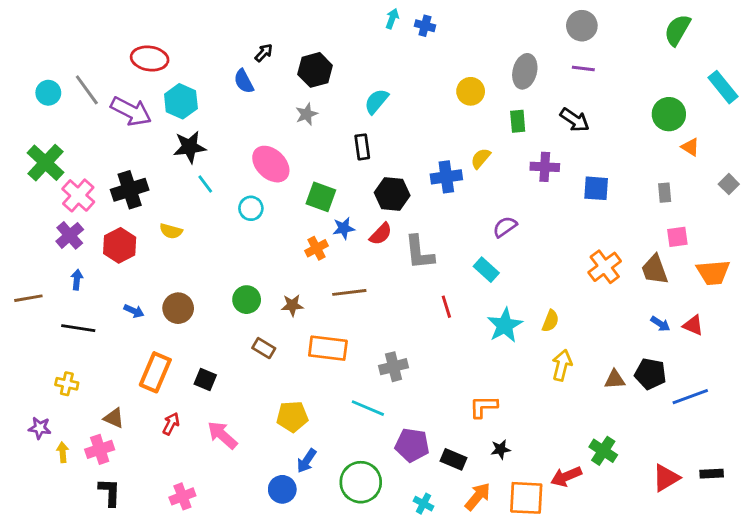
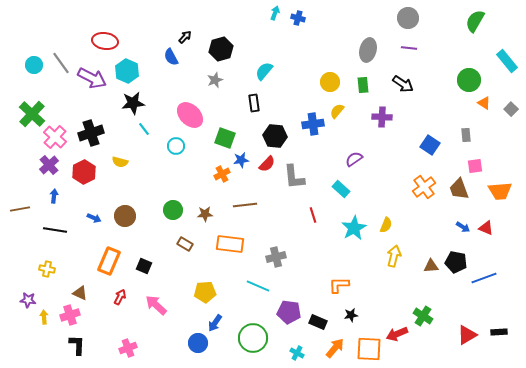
yellow circle: (471, 91) -> (330, 82), moved
gray square: (729, 184) -> (511, 109), moved
blue square: (596, 188) -> (430, 145), moved, turned 30

